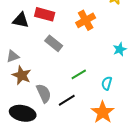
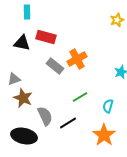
orange cross: (86, 20) -> (77, 59), moved

